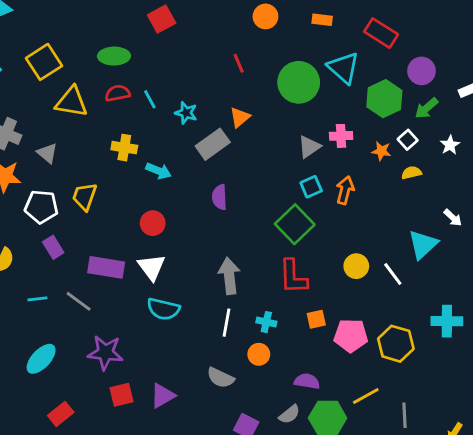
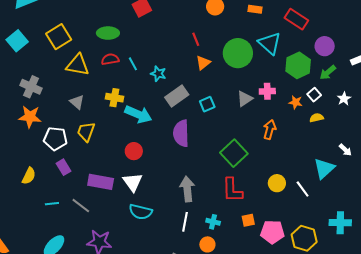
orange triangle: (240, 117) -> (203, 63), moved
gray triangle: (47, 153) -> (77, 102), moved
cyan arrow: (159, 171) -> (138, 114), size x1.5
cyan square: (311, 187) -> (207, 104), moved
purple semicircle: (220, 197) -> (181, 133), size x1.5

